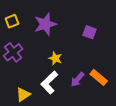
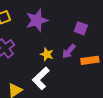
orange rectangle: (99, 77) -> (90, 60), moved, turned -48
purple arrow: (77, 79) -> (69, 51), moved

